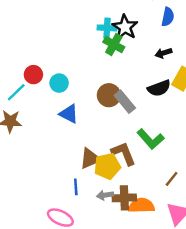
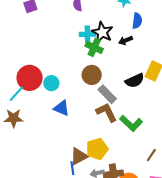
black arrow: (163, 53) -> (126, 40), moved
red circle: (33, 75) -> (30, 78), size x1.6
brown circle: (109, 95) -> (92, 75), moved
brown L-shape: (124, 153) -> (107, 112), moved
brown triangle: (90, 159) -> (79, 156), moved

